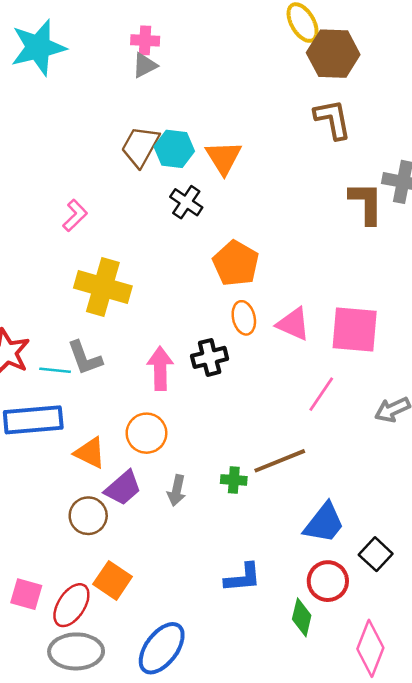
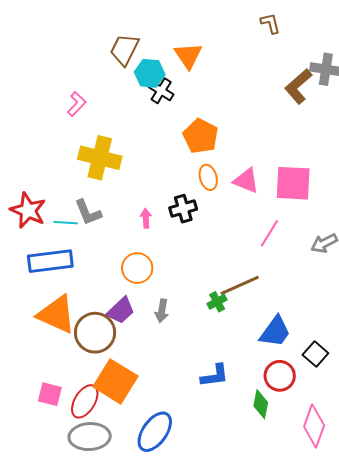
brown L-shape: (333, 119) -> (270, 23), size x0.7
cyan hexagon: (174, 149) -> (150, 73), moved
brown L-shape: (366, 203) -> (298, 86), turned -129
pink arrow: (160, 368) -> (146, 218), size x0.6
orange triangle: (90, 453) -> (57, 314), moved, size x1.6
green cross: (234, 480) -> (217, 302), moved, turned -30
brown circle: (88, 516) -> (95, 333), size x1.4
orange square: (113, 580) -> (115, 381), size x1.5

